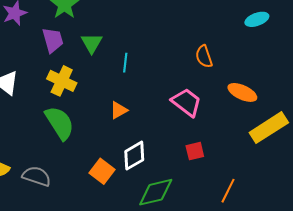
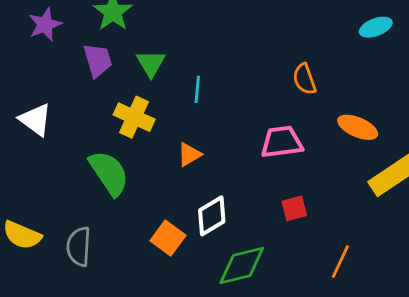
yellow cross: (62, 81) -> (134, 117), moved
pink trapezoid: (186, 102) -> (282, 142), turned -44
gray semicircle: (37, 176) -> (79, 247), turned -104

